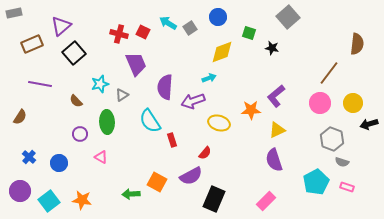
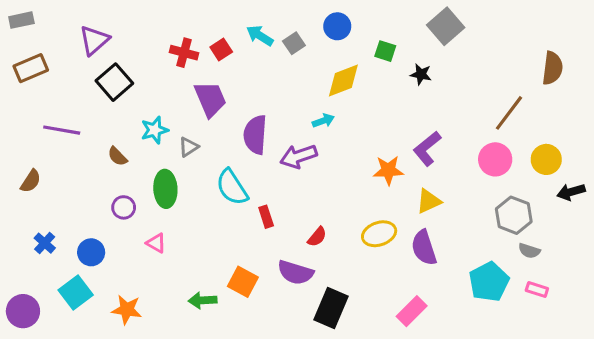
red square: (143, 32) -> (221, 50), turned 32
brown rectangle: (32, 44) -> (31, 68), moved
yellow ellipse: (219, 123) -> (379, 234), moved, turned -35
purple semicircle: (191, 176) -> (295, 272), turned 45
purple circle: (20, 191) -> (23, 311), moved
cyan square: (49, 201) -> (76, 293), moved

